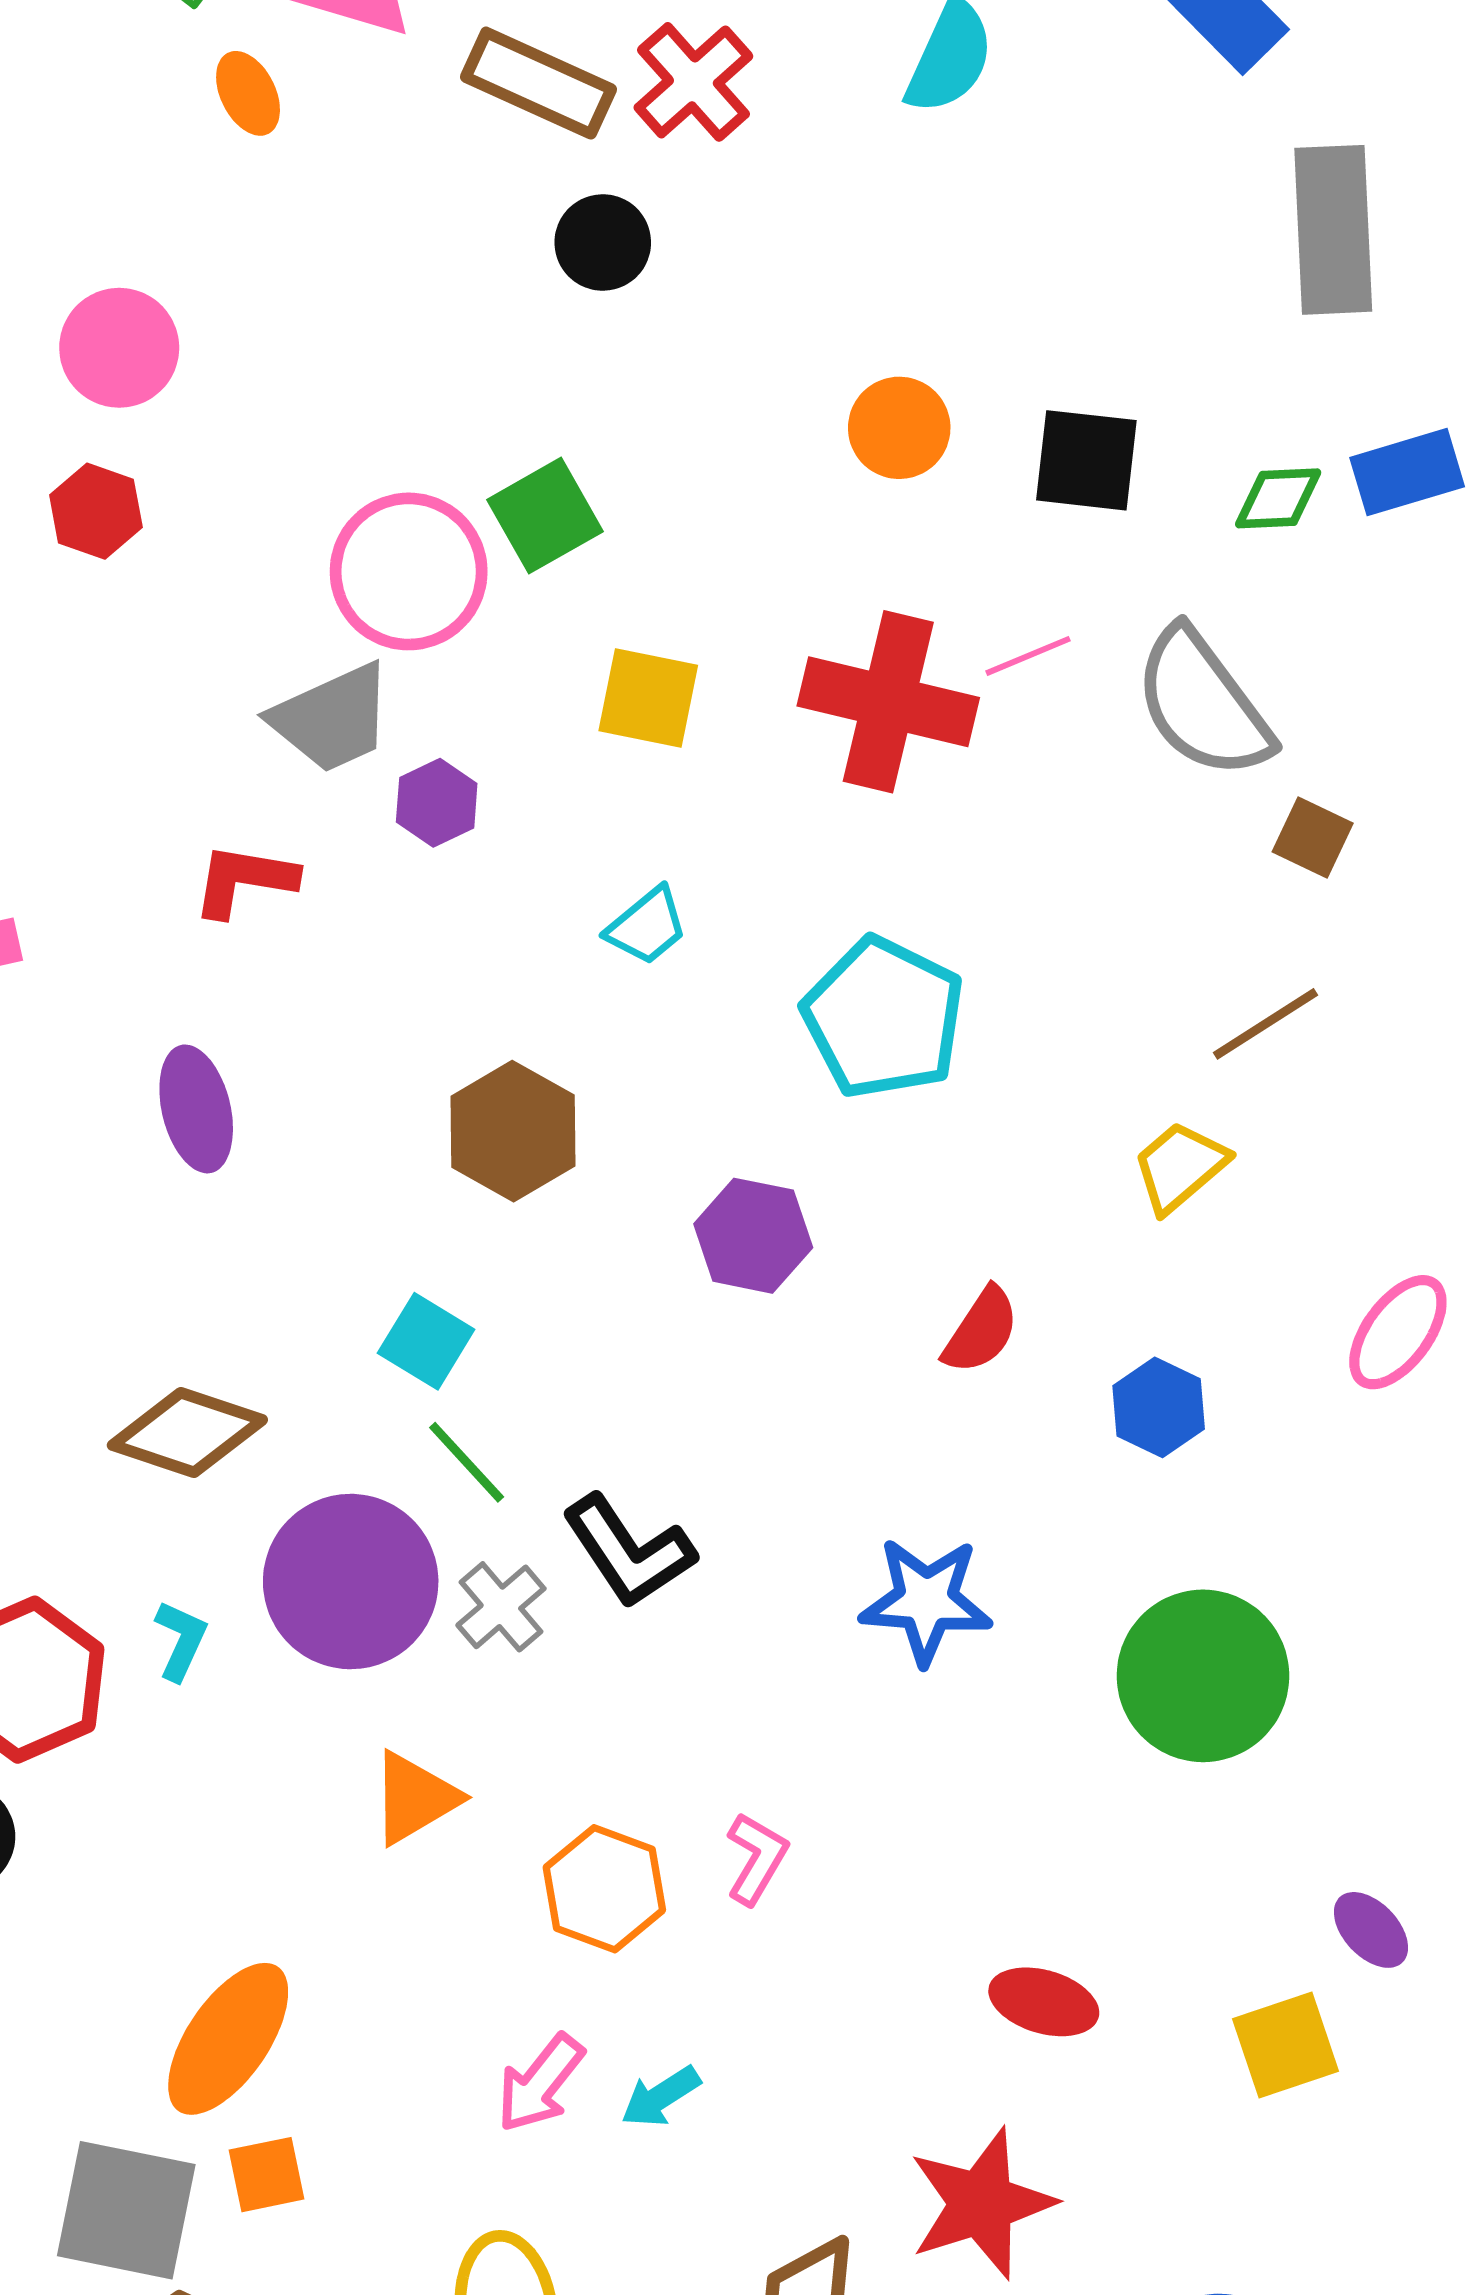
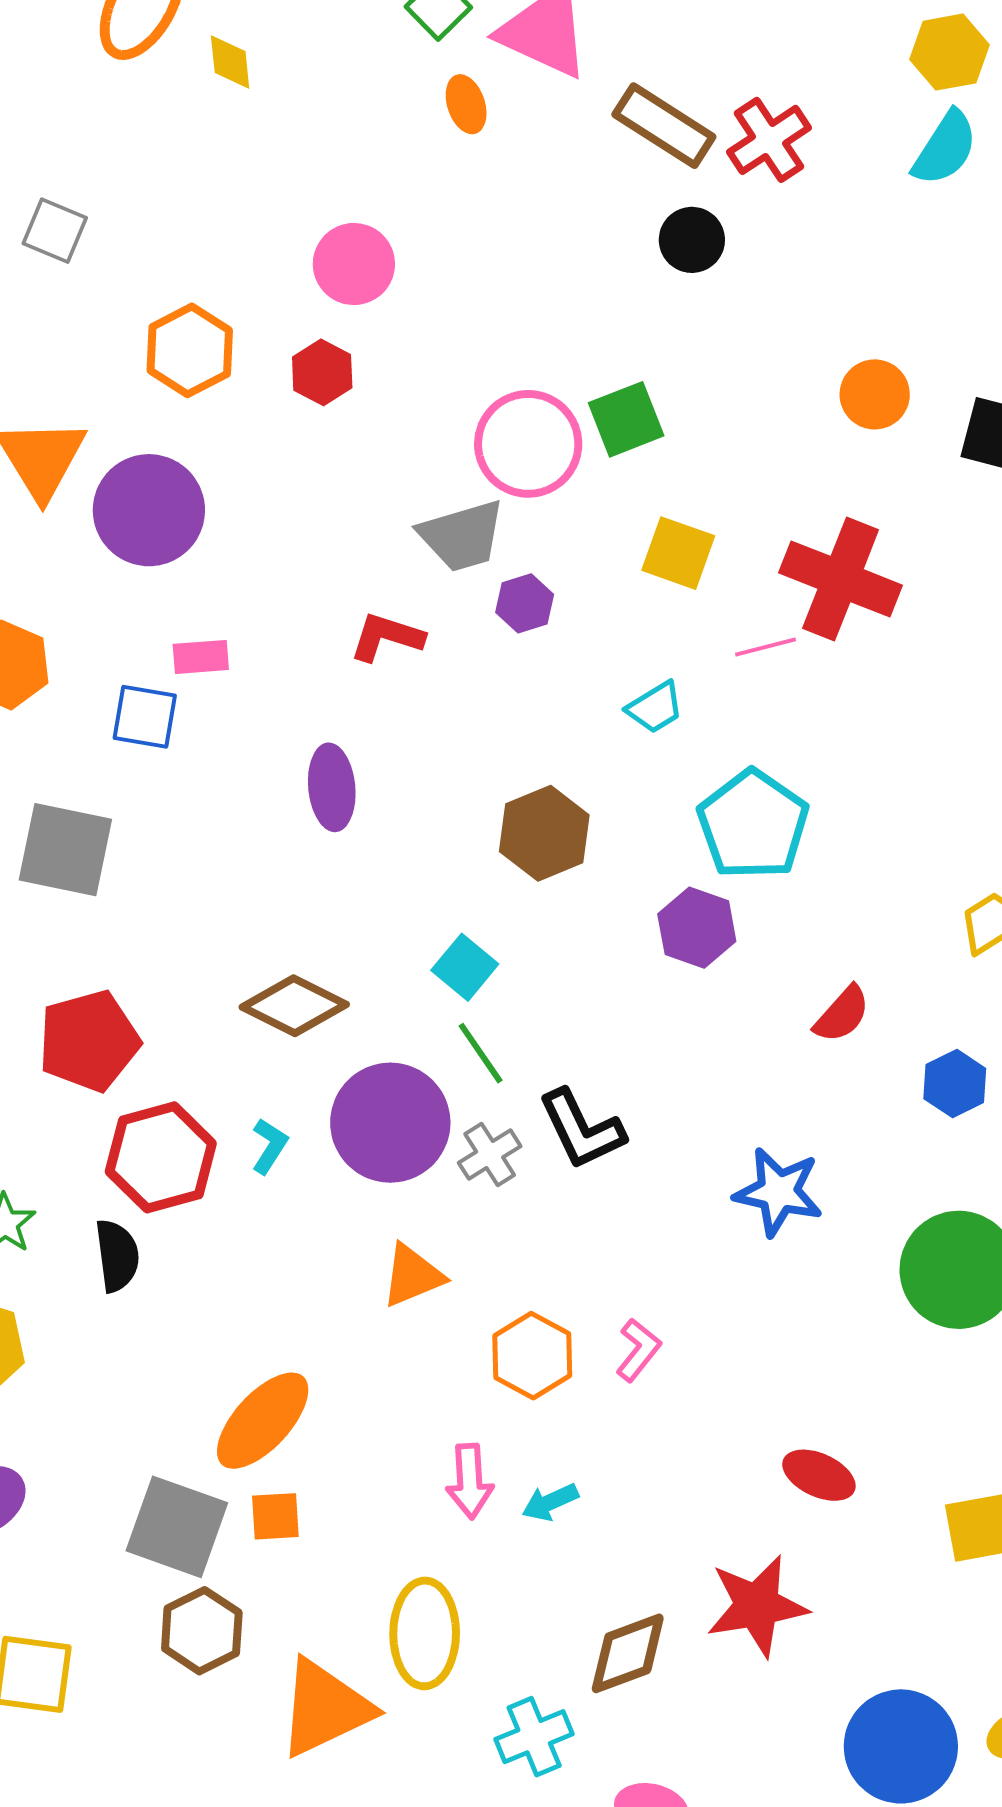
pink line: (1028, 656) -> (766, 647), moved
cyan pentagon: (884, 1018) -> (753, 825), moved
pink arrow: (540, 2083) -> (470, 1481), turned -50

